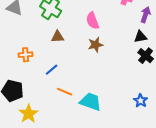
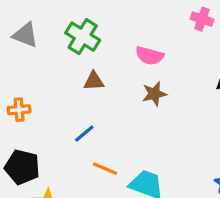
pink semicircle: (93, 21) -> (150, 56), turned -54
orange cross: (26, 55) -> (19, 110), moved

